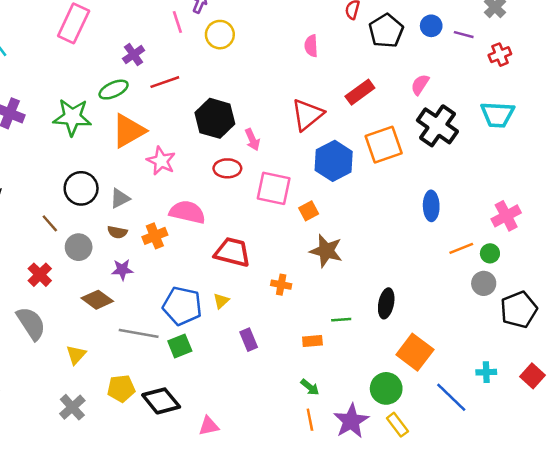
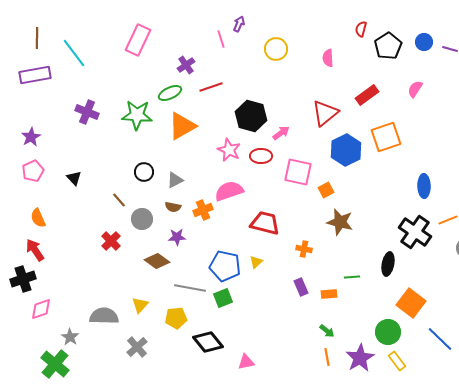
yellow circle: (220, 35) -> (276, 49), moved
black cross: (437, 126) -> (415, 232), moved
pink arrow: (252, 140) -> (281, 133), turned -102
pink star: (161, 161) -> (229, 150), moved
black circle: (81, 188) -> (144, 172), size x0.7
pink semicircle: (187, 212) -> (229, 191), turned -32
gray semicircle: (31, 323) -> (104, 316), moved, turned -56
purple rectangle: (249, 340) -> (301, 287), moved
yellow pentagon: (121, 388) -> (176, 318), moved

